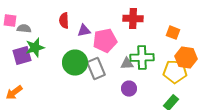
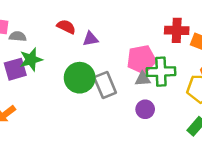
red cross: (133, 19) -> (177, 30), moved
red semicircle: (64, 21) -> (66, 27), turned 119
pink pentagon: (105, 41) -> (142, 59), moved

